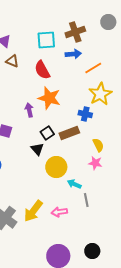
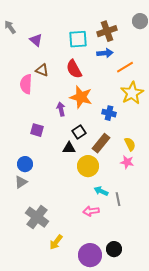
brown triangle: (12, 61) -> (42, 70), moved
blue cross: (85, 114) -> (109, 113), moved
brown rectangle: (69, 133) -> (101, 143), moved, turned -30
black triangle: (37, 149) -> (69, 148), turned -48
cyan arrow: (74, 184) -> (101, 191), moved
yellow arrow: (33, 211) -> (56, 242), moved, size x0.7
black circle: (92, 251) -> (114, 249), moved

